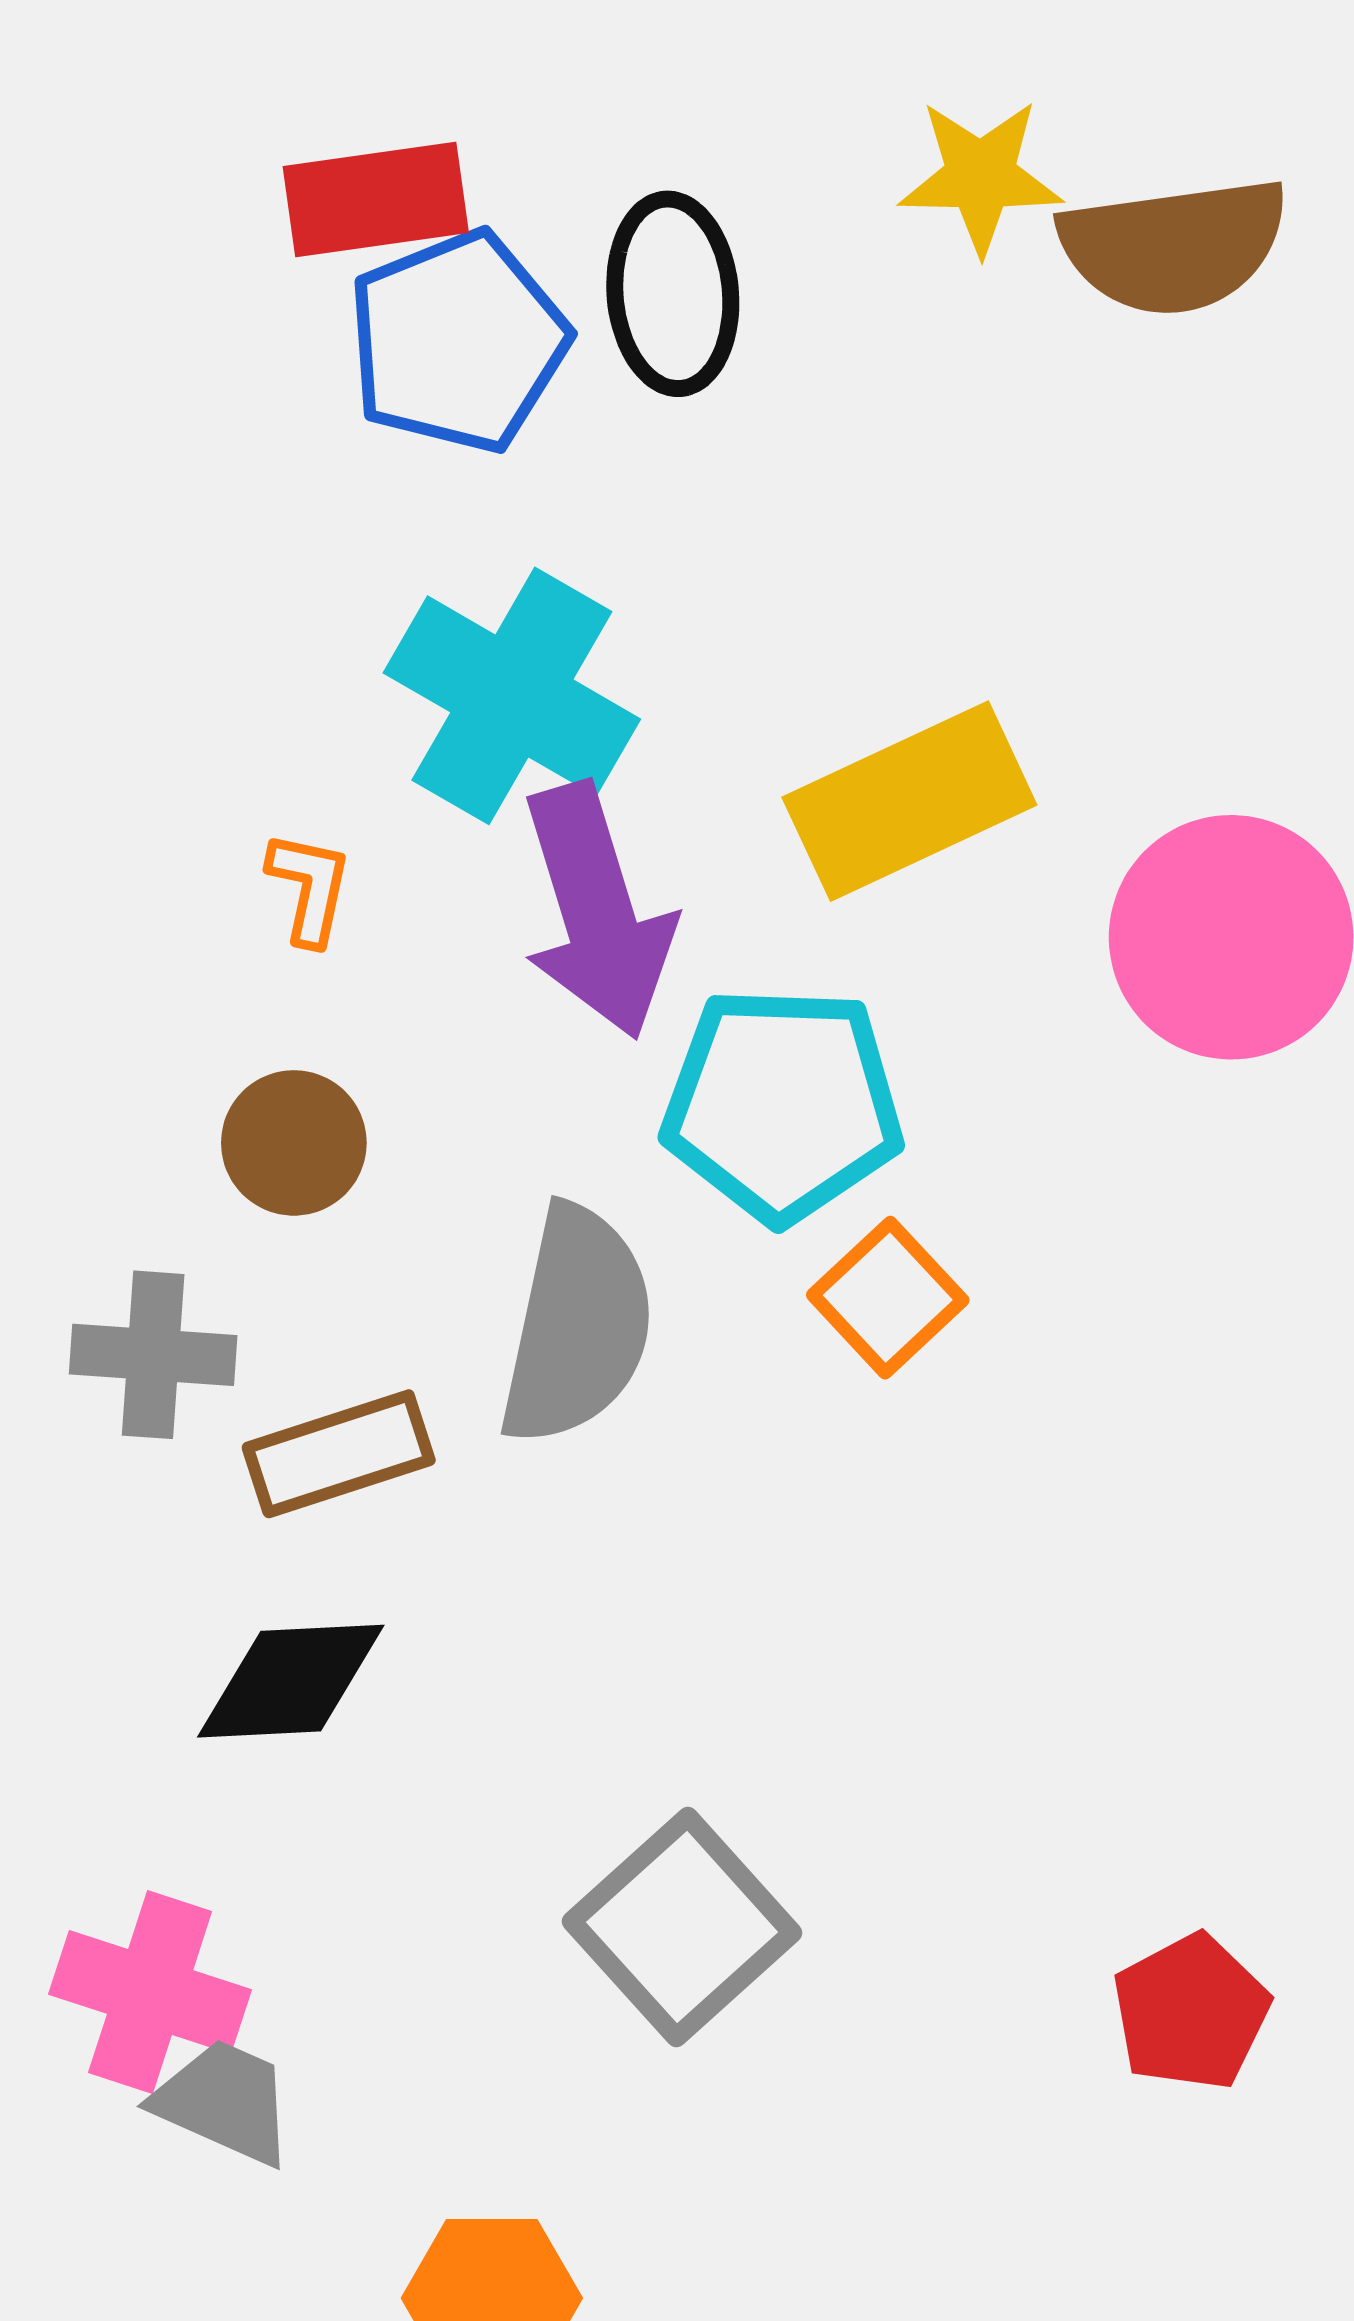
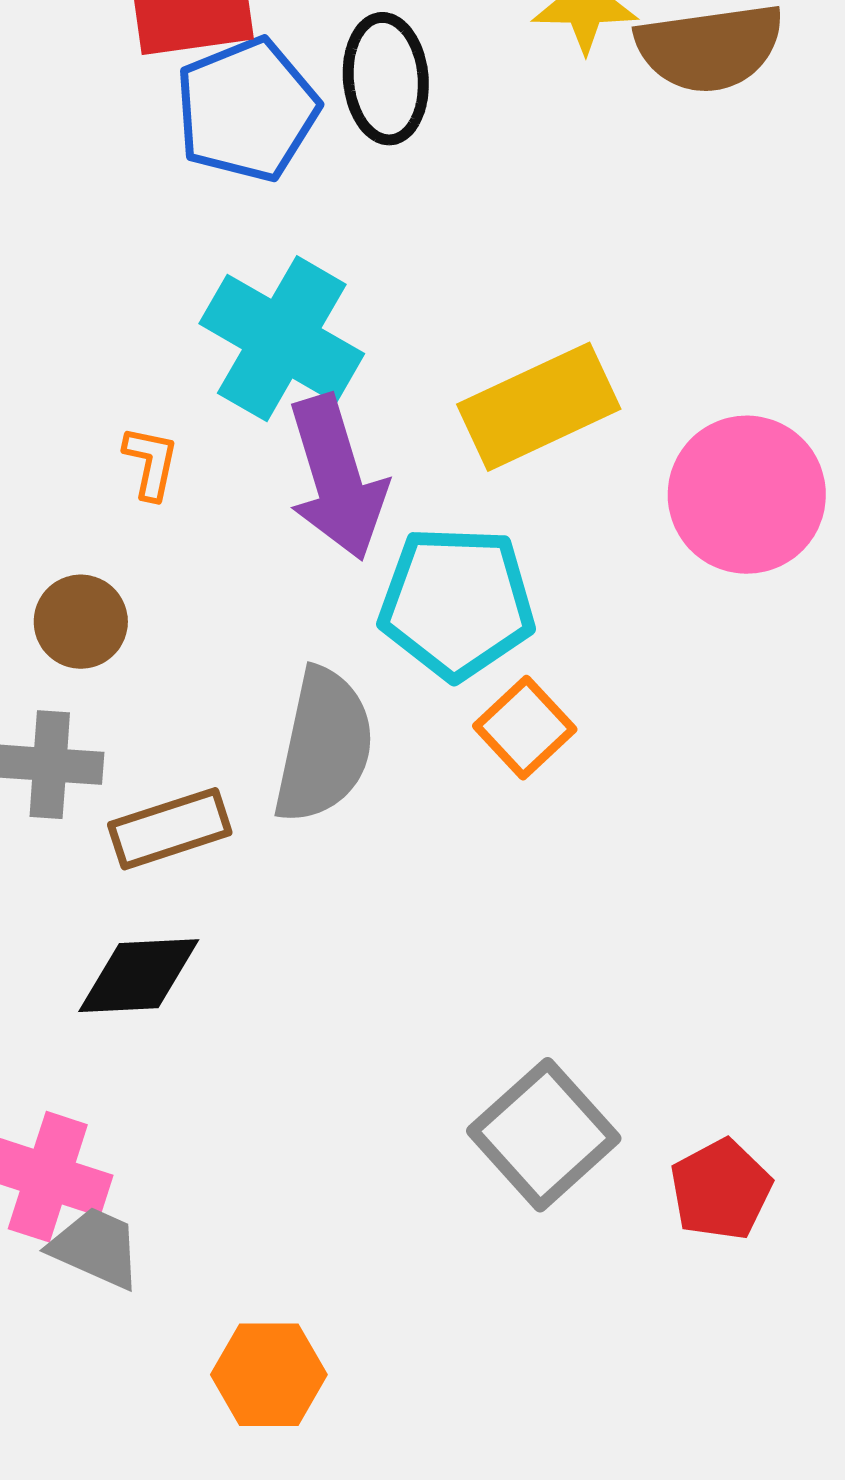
brown circle: (294, 1143) -> (81, 622), moved
gray square: (682, 1927) -> (544, 1135), moved

